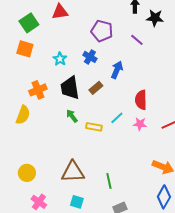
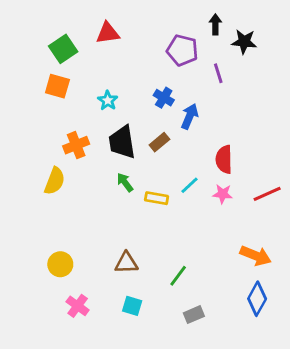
purple pentagon: (102, 31) -> (182, 50), moved
purple line: (137, 40) -> (218, 73), turned 32
blue cross: (90, 57) -> (164, 98), moved
brown triangle: (73, 172) -> (126, 263), size x0.7
green line: (109, 181) -> (178, 276), turned 49

